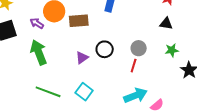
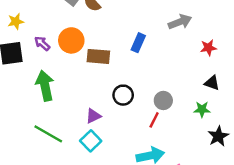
purple arrow: (37, 23) -> (42, 43), moved
black triangle: (166, 23) -> (212, 83), moved
purple triangle: (82, 58) -> (93, 116), moved

